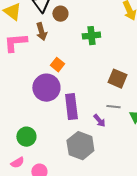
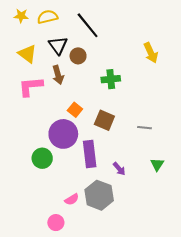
brown square: (117, 79) -> (104, 120), moved
gray line: (113, 107) -> (145, 128), moved
green circle: (26, 137) -> (42, 158), moved
pink semicircle: (17, 163) -> (72, 199), moved

